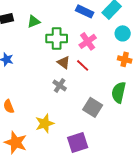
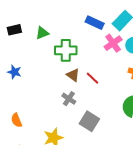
pink cross: (88, 41) -> (113, 43), moved
gray square: (93, 107) -> (89, 121), moved

